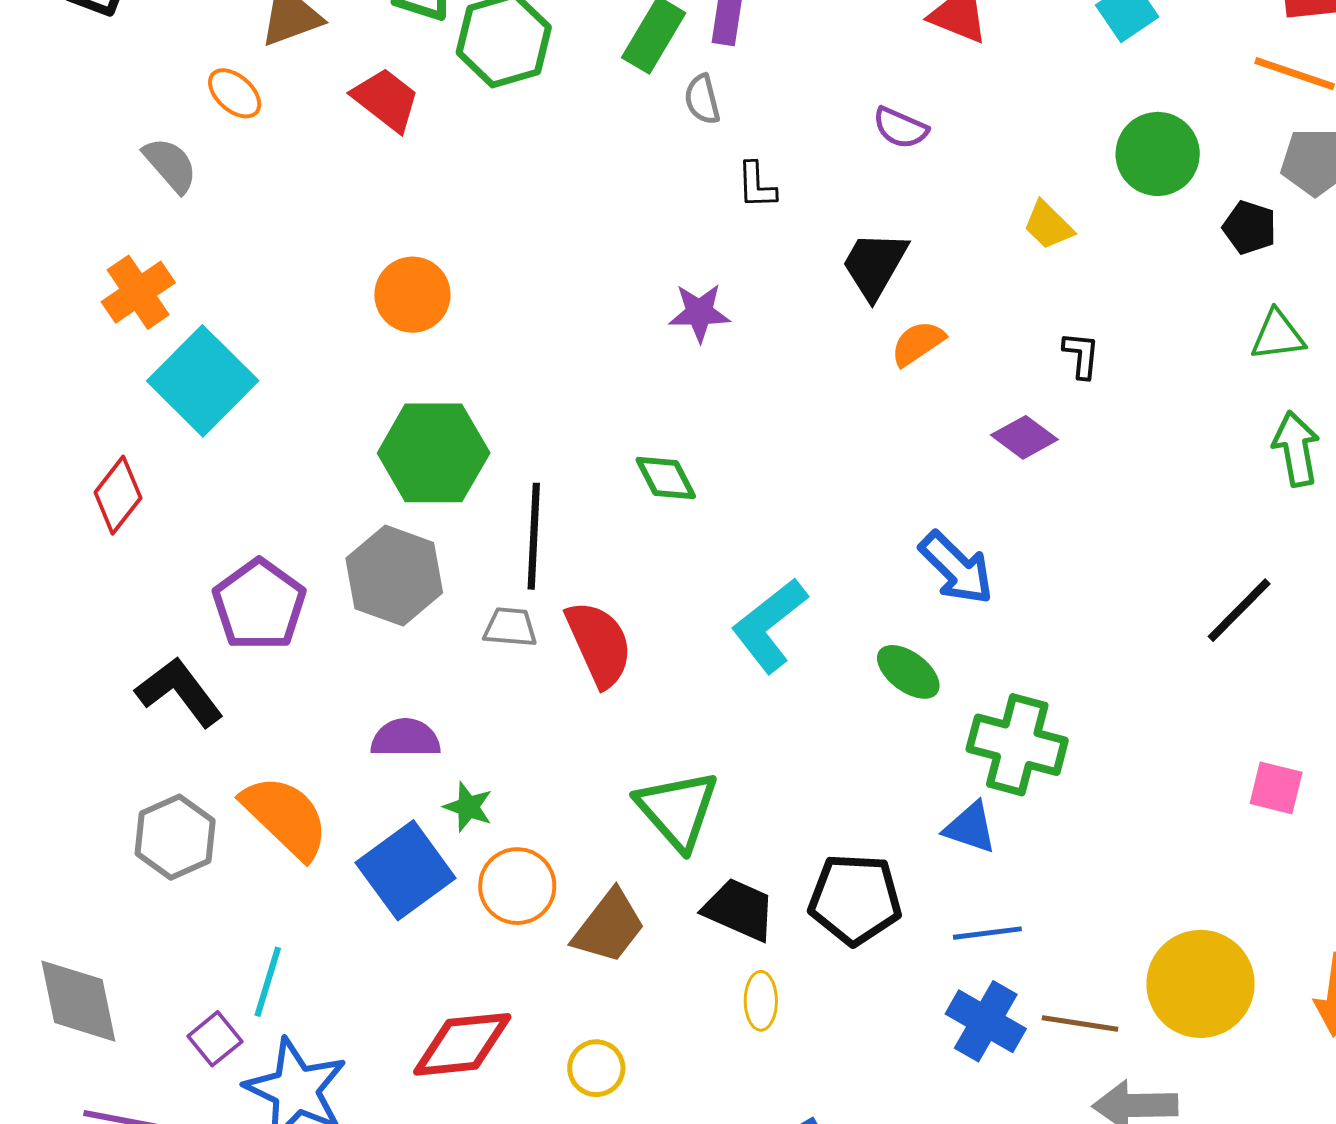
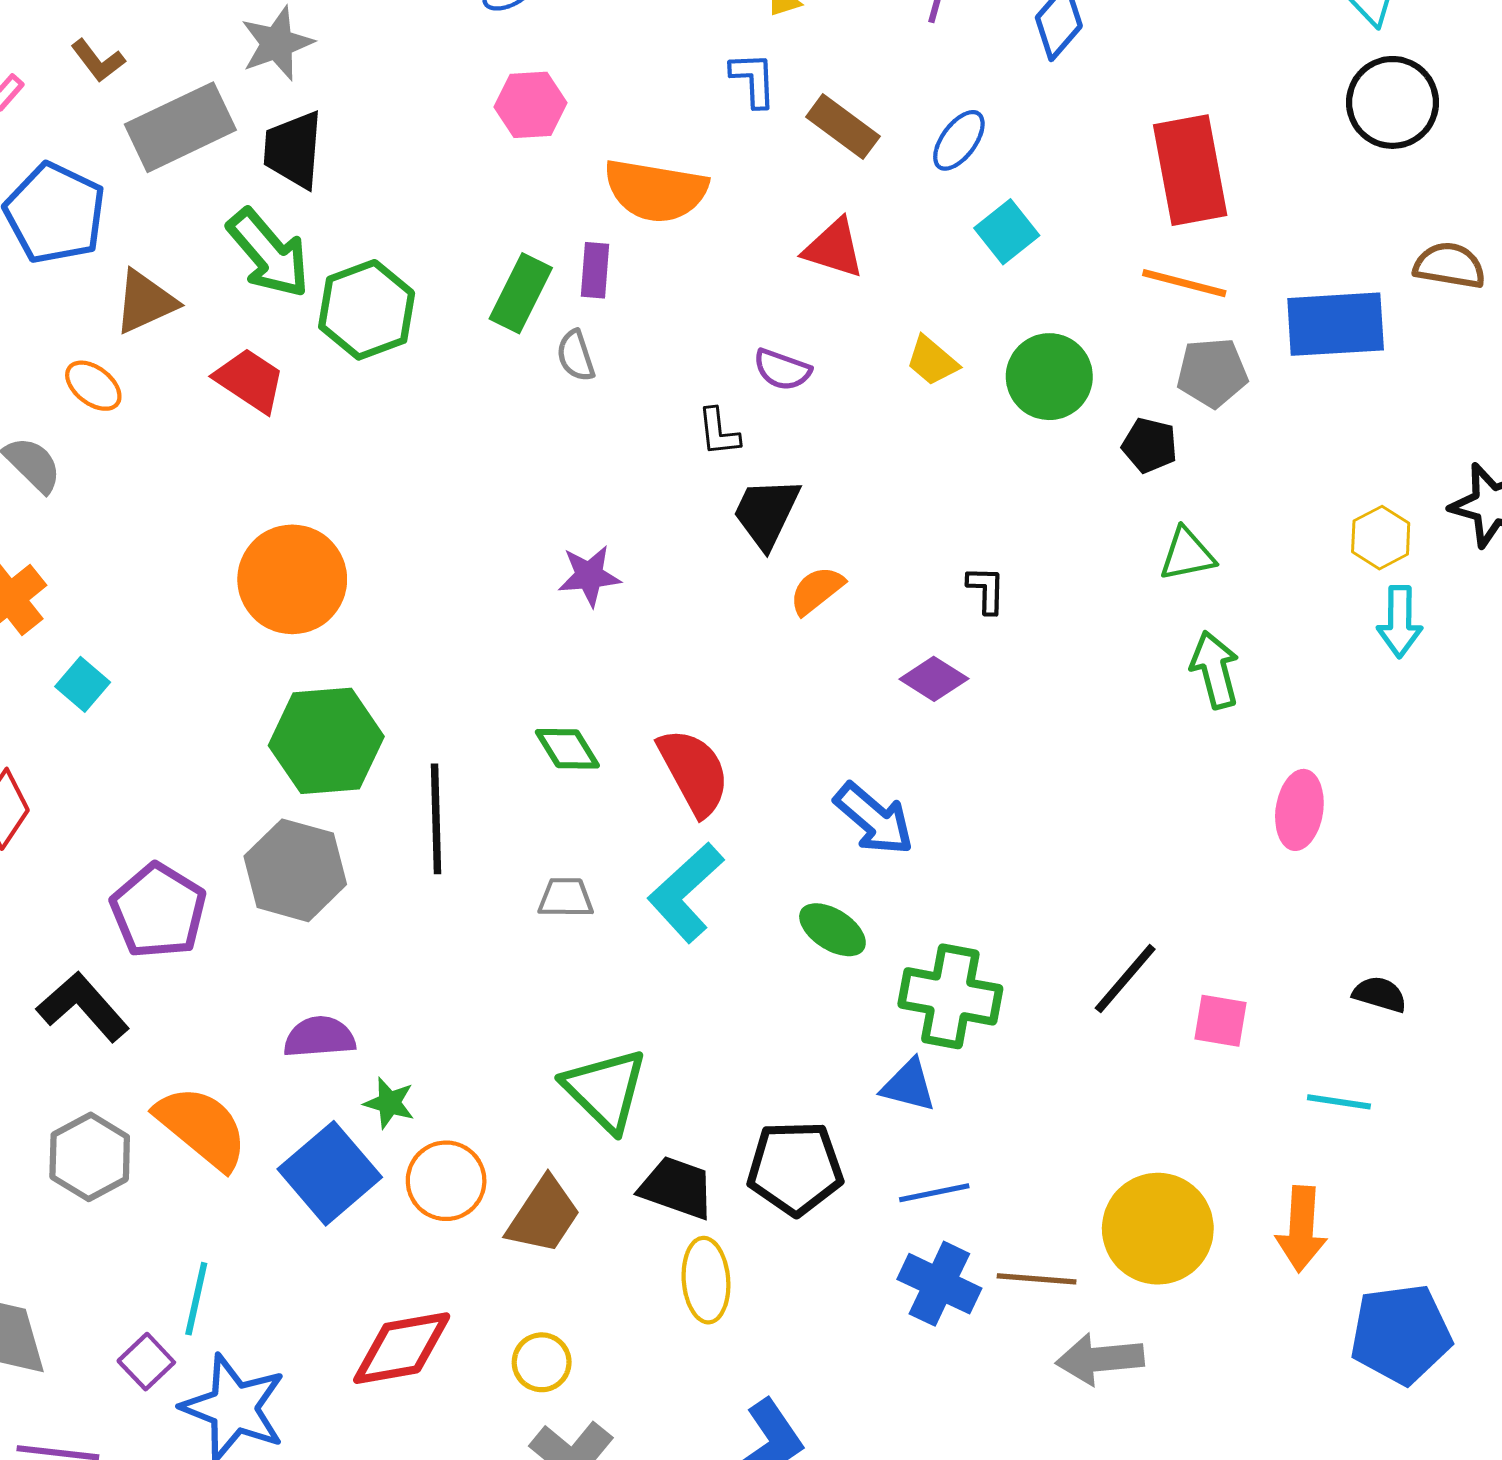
black L-shape: (757, 185) -> (719, 432), moved
yellow trapezoid: (1048, 225) -> (932, 361), moved
orange circle: (412, 295) -> (292, 579), size x1.4
cyan square: (203, 381) -> (83, 684), size x0.5
black line: (1239, 610) -> (1125, 979), moved
gray trapezoid: (510, 627) -> (566, 898), moved
red semicircle: (599, 644) -> (694, 772), moved
yellow ellipse: (761, 1001) -> (706, 1280), size x1.4

